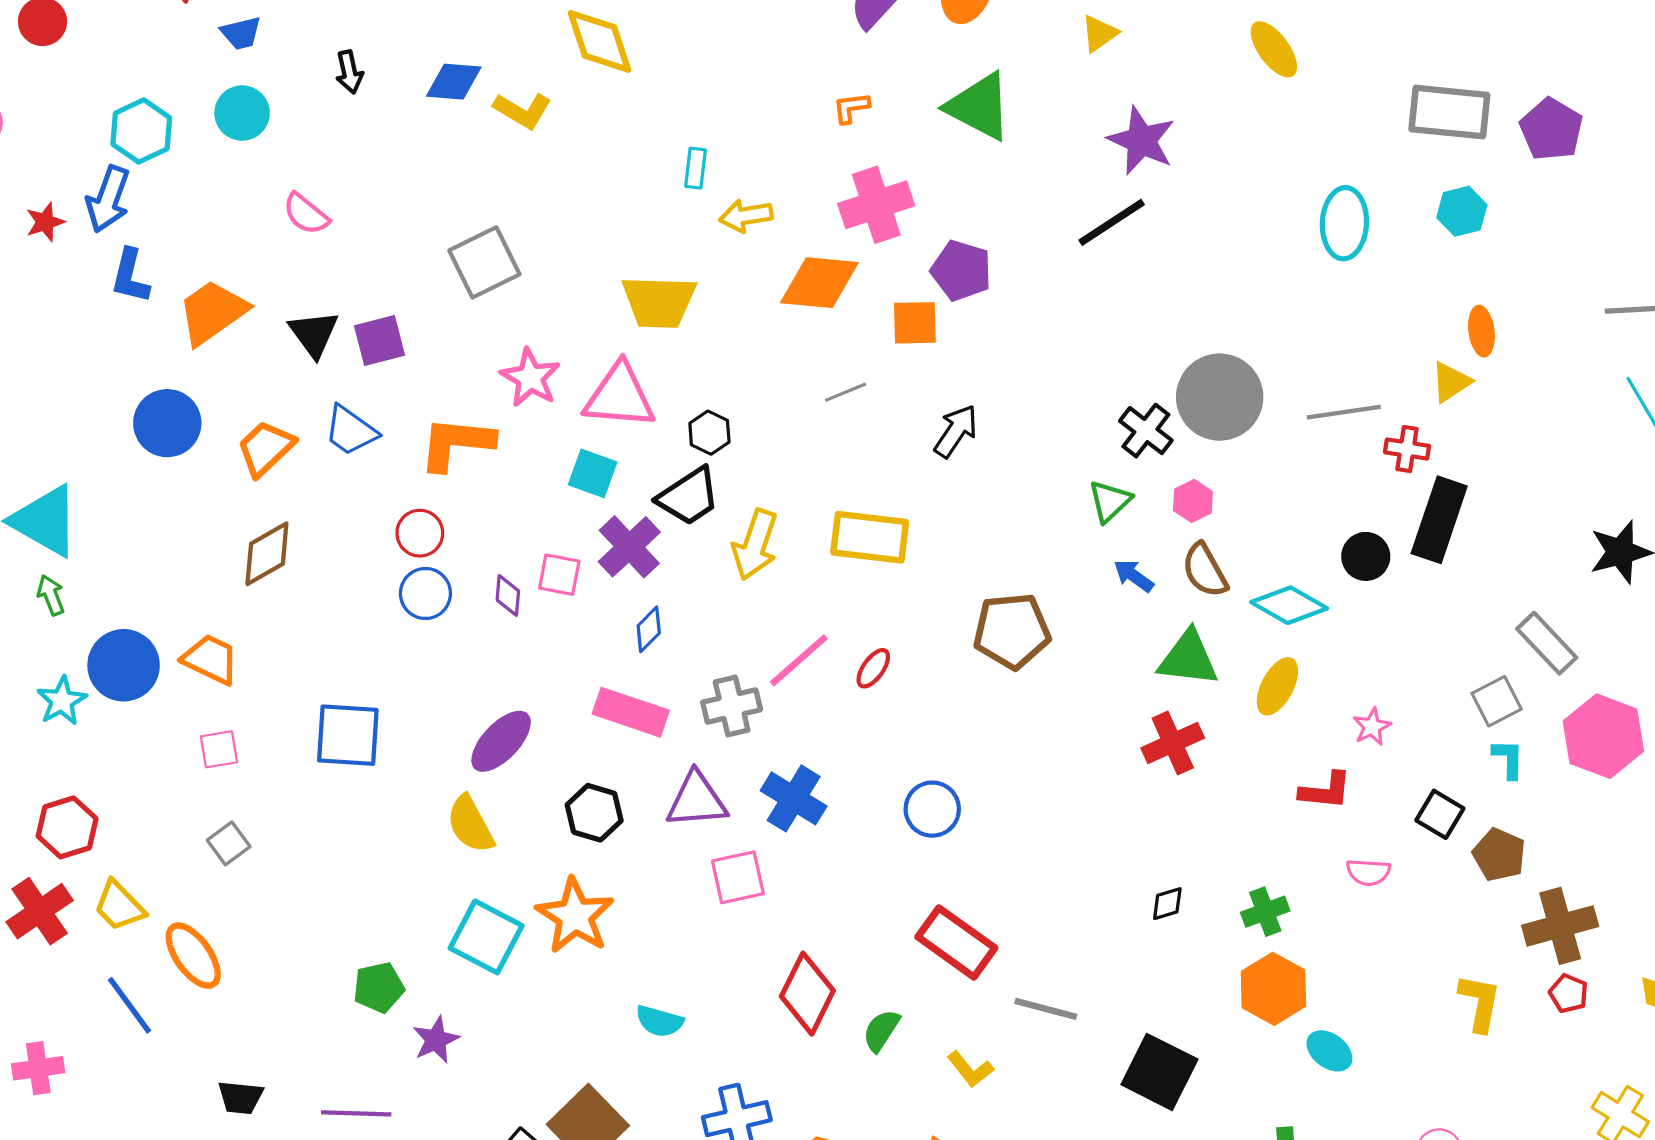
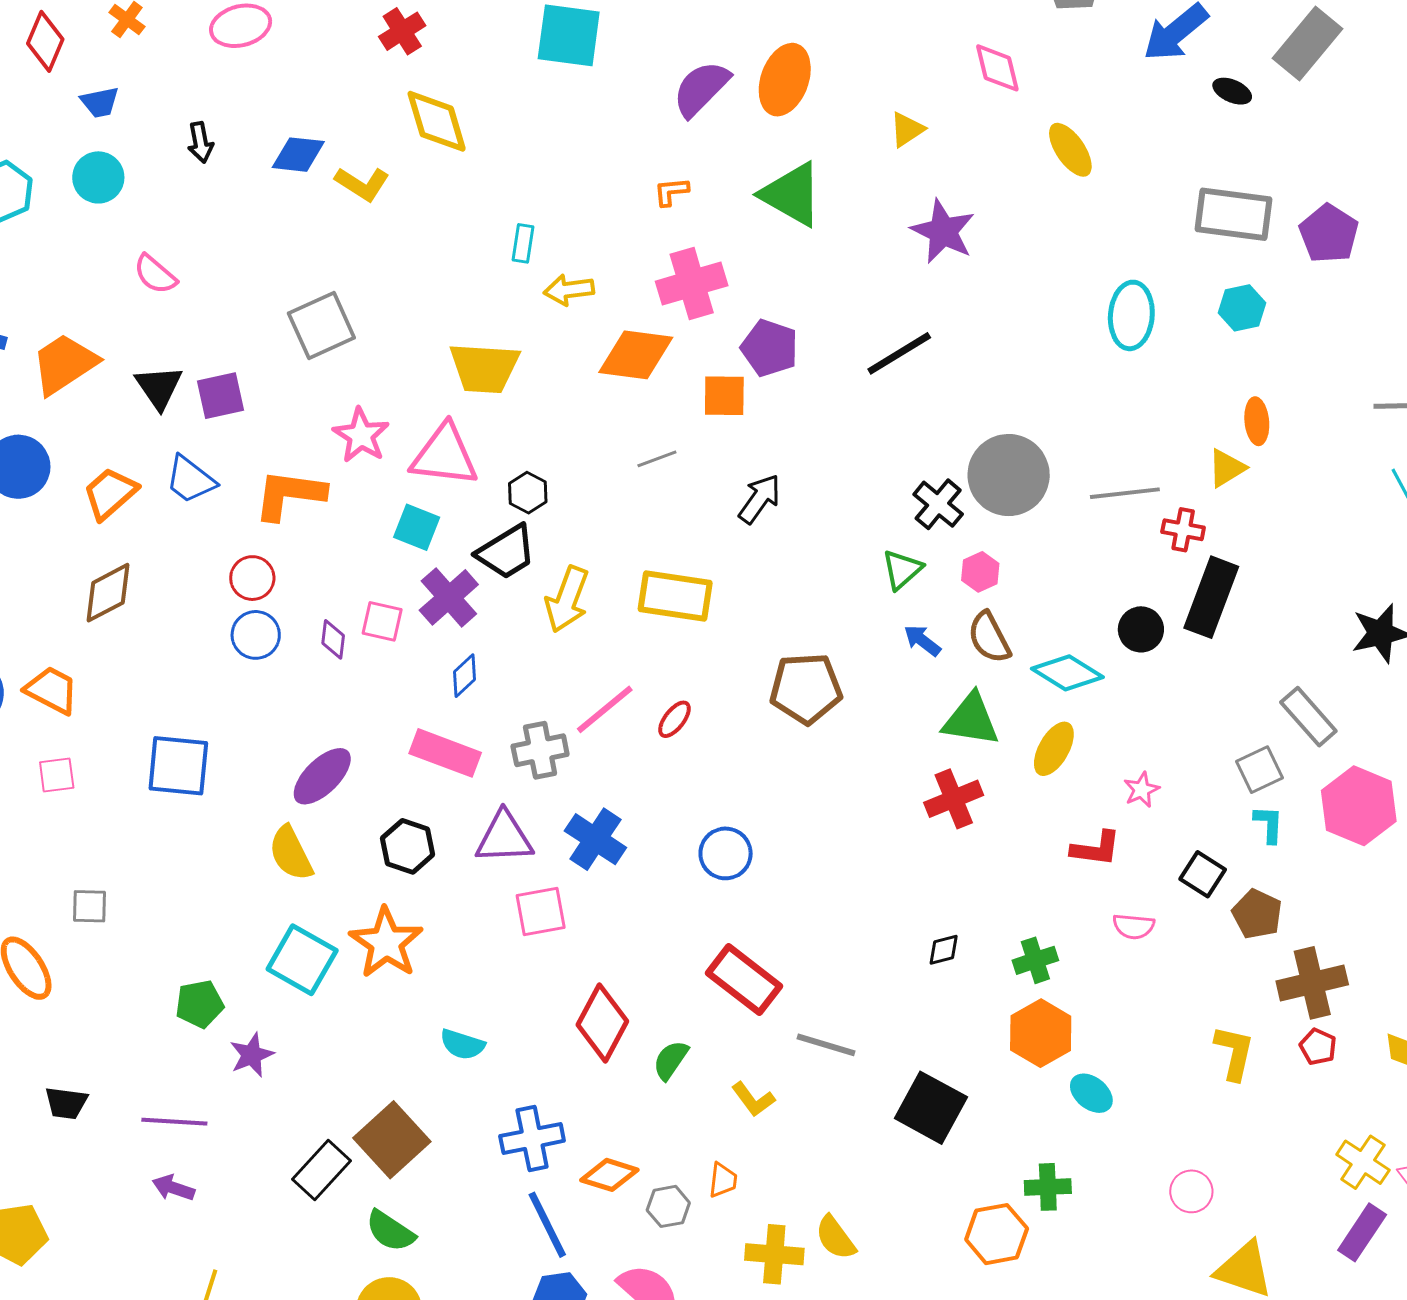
black line: (1112, 222) -> (899, 353), moved
gray square: (229, 843) -> (90, 906), moved, turned 36

